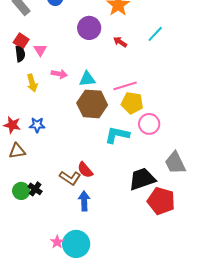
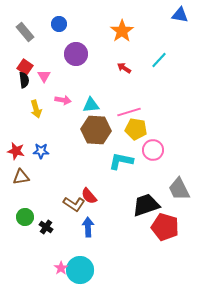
purple circle: (89, 28) -> (76, 54), moved
black cross: (35, 189) -> (46, 227), moved

